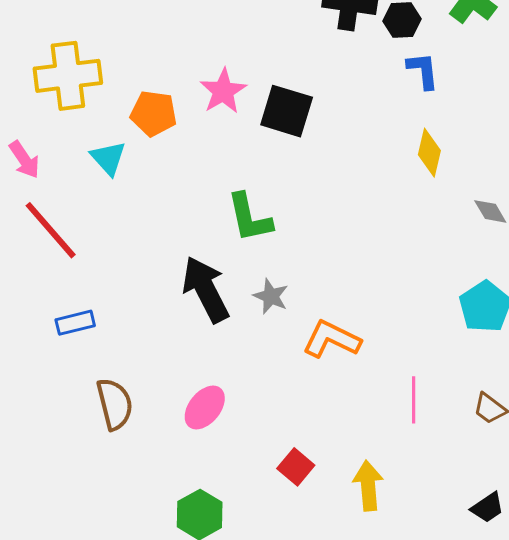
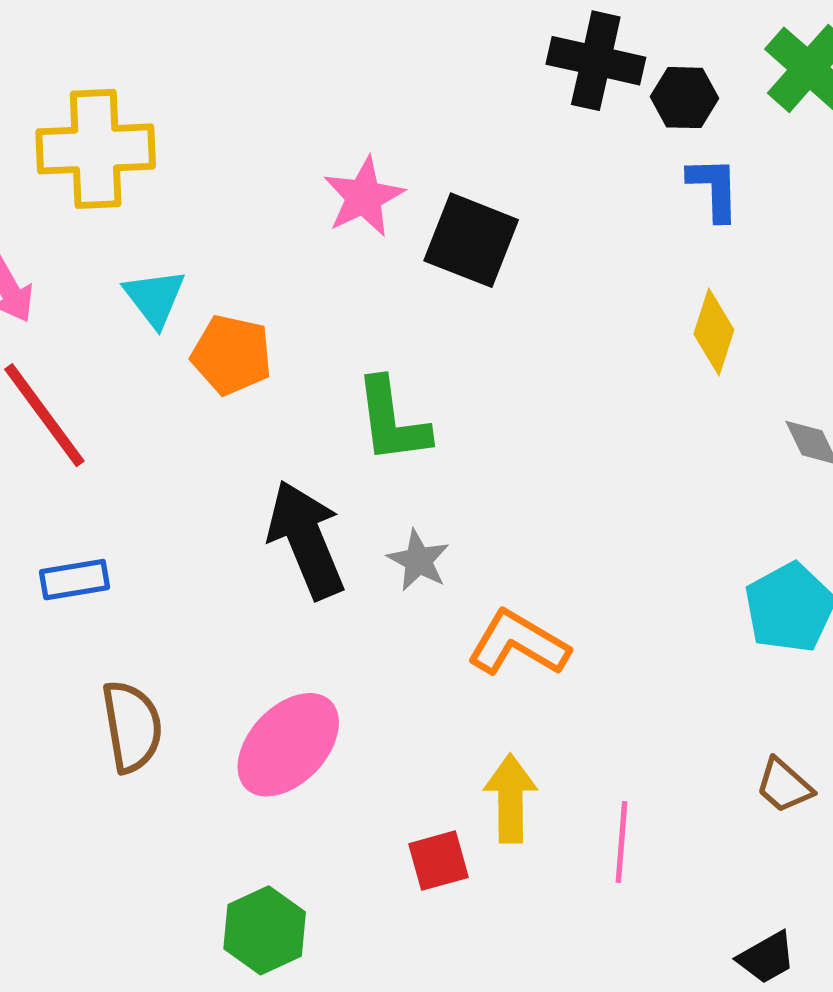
orange pentagon: (154, 113) -> (232, 355), moved
pink line: (414, 400) -> (621, 842), moved
pink ellipse: (205, 407) -> (288, 745), size x1.4
red square: (296, 467) -> (439, 861), turned 30
yellow arrow: (368, 486) -> (510, 799), moved

